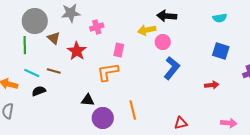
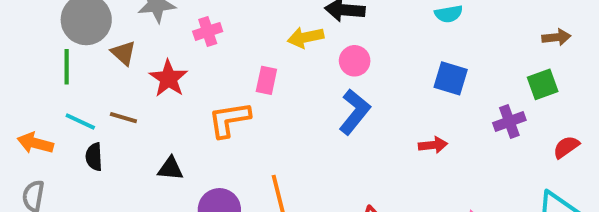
pink circle: (163, 42) -> (355, 61), moved
pink rectangle: (119, 50) -> (266, 80), moved
black semicircle: (39, 91) -> (94, 157), turned -72
black triangle: (88, 100) -> (170, 169), moved

